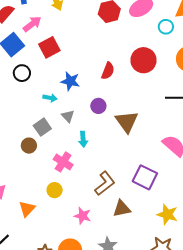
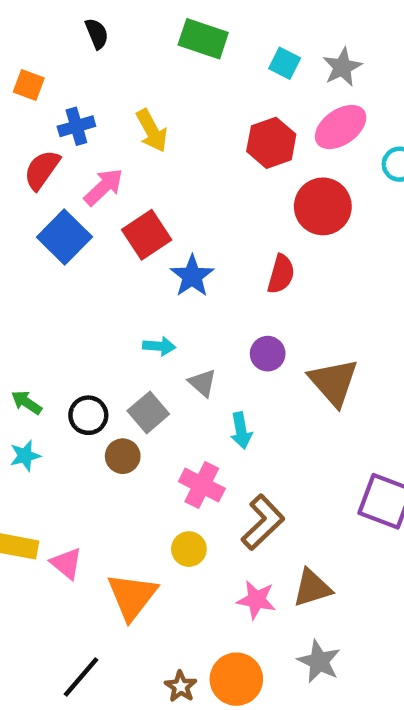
red circle: (143, 60) -> (323, 206), moved
black circle: (22, 73) -> (88, 415), moved
blue star: (70, 81) -> (192, 276), moved, turned 30
brown L-shape: (105, 183) -> (263, 522), moved
orange triangle: (27, 209) -> (132, 596), size x1.4
brown triangle: (122, 209) -> (312, 588), moved

